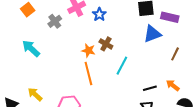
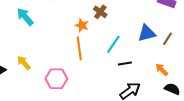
blue triangle: (152, 34) -> (147, 33), moved
brown cross: (106, 44) -> (100, 12), moved
black line: (150, 88) -> (125, 64), moved

